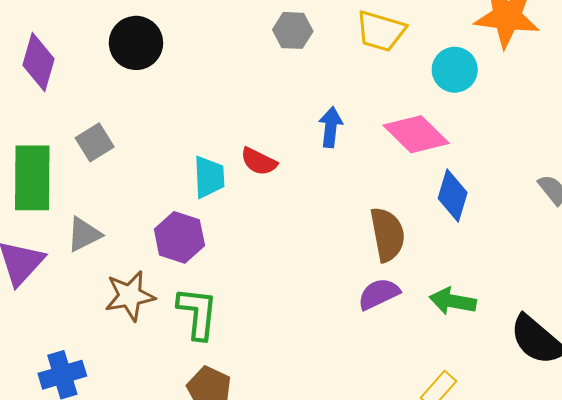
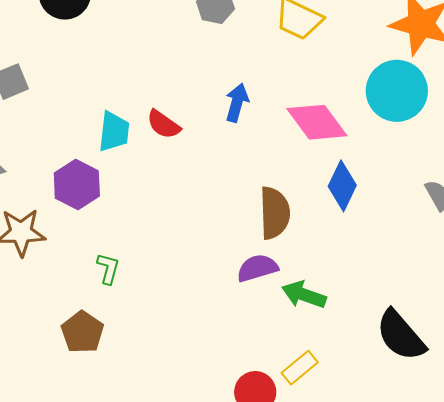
cyan circle: (455, 70) -> (397, 91), moved, size x1.4
green arrow: (453, 301) -> (304, 295), moved
green L-shape: (197, 313) -> (108, 268), moved, size x0.6

